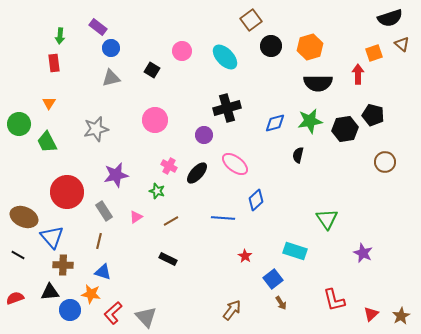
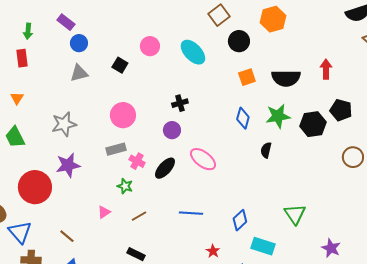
orange hexagon: (310, 47) -> (273, 19), moved
orange square: (374, 53) -> (247, 77), moved
black cross: (227, 108) -> (180, 103), moved, size x0.6
blue diamond: (275, 123) -> (243, 118), turned -60
purple star: (116, 175) -> (68, 165), moved
blue diamond: (256, 200) -> (240, 220), moved
gray rectangle: (104, 211) -> (116, 149), moved, turned -72
brown line: (99, 241) -> (67, 236), turned -63

